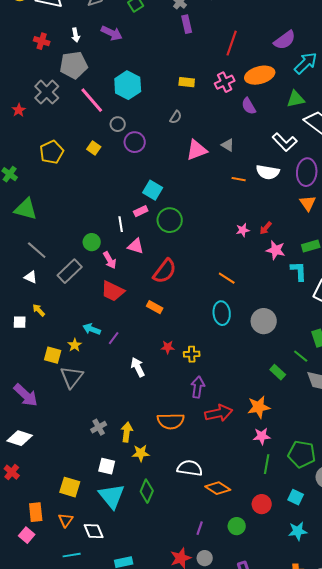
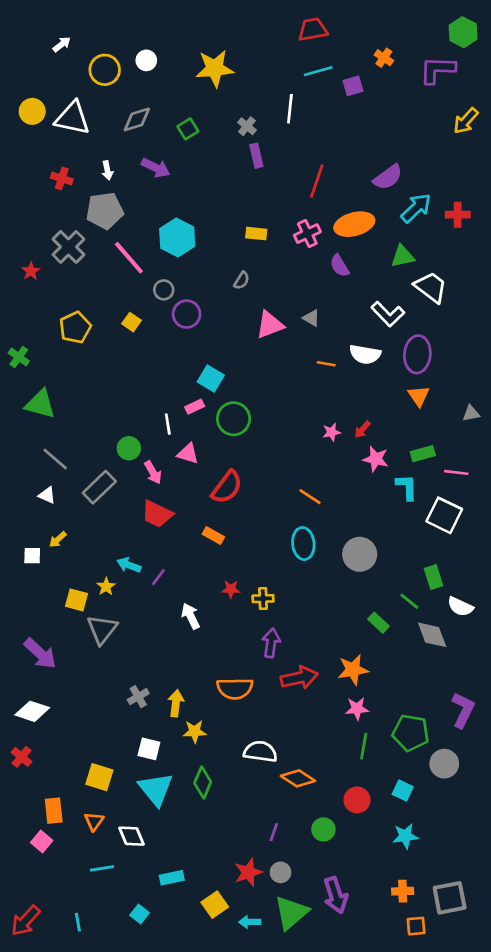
yellow arrow: (39, 310) -> (58, 540), turned -88

